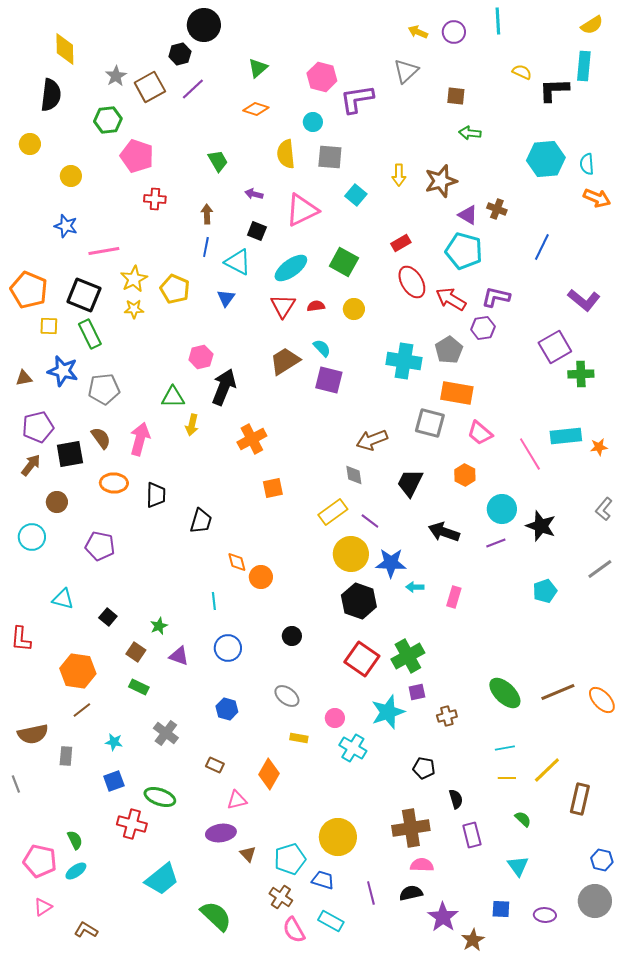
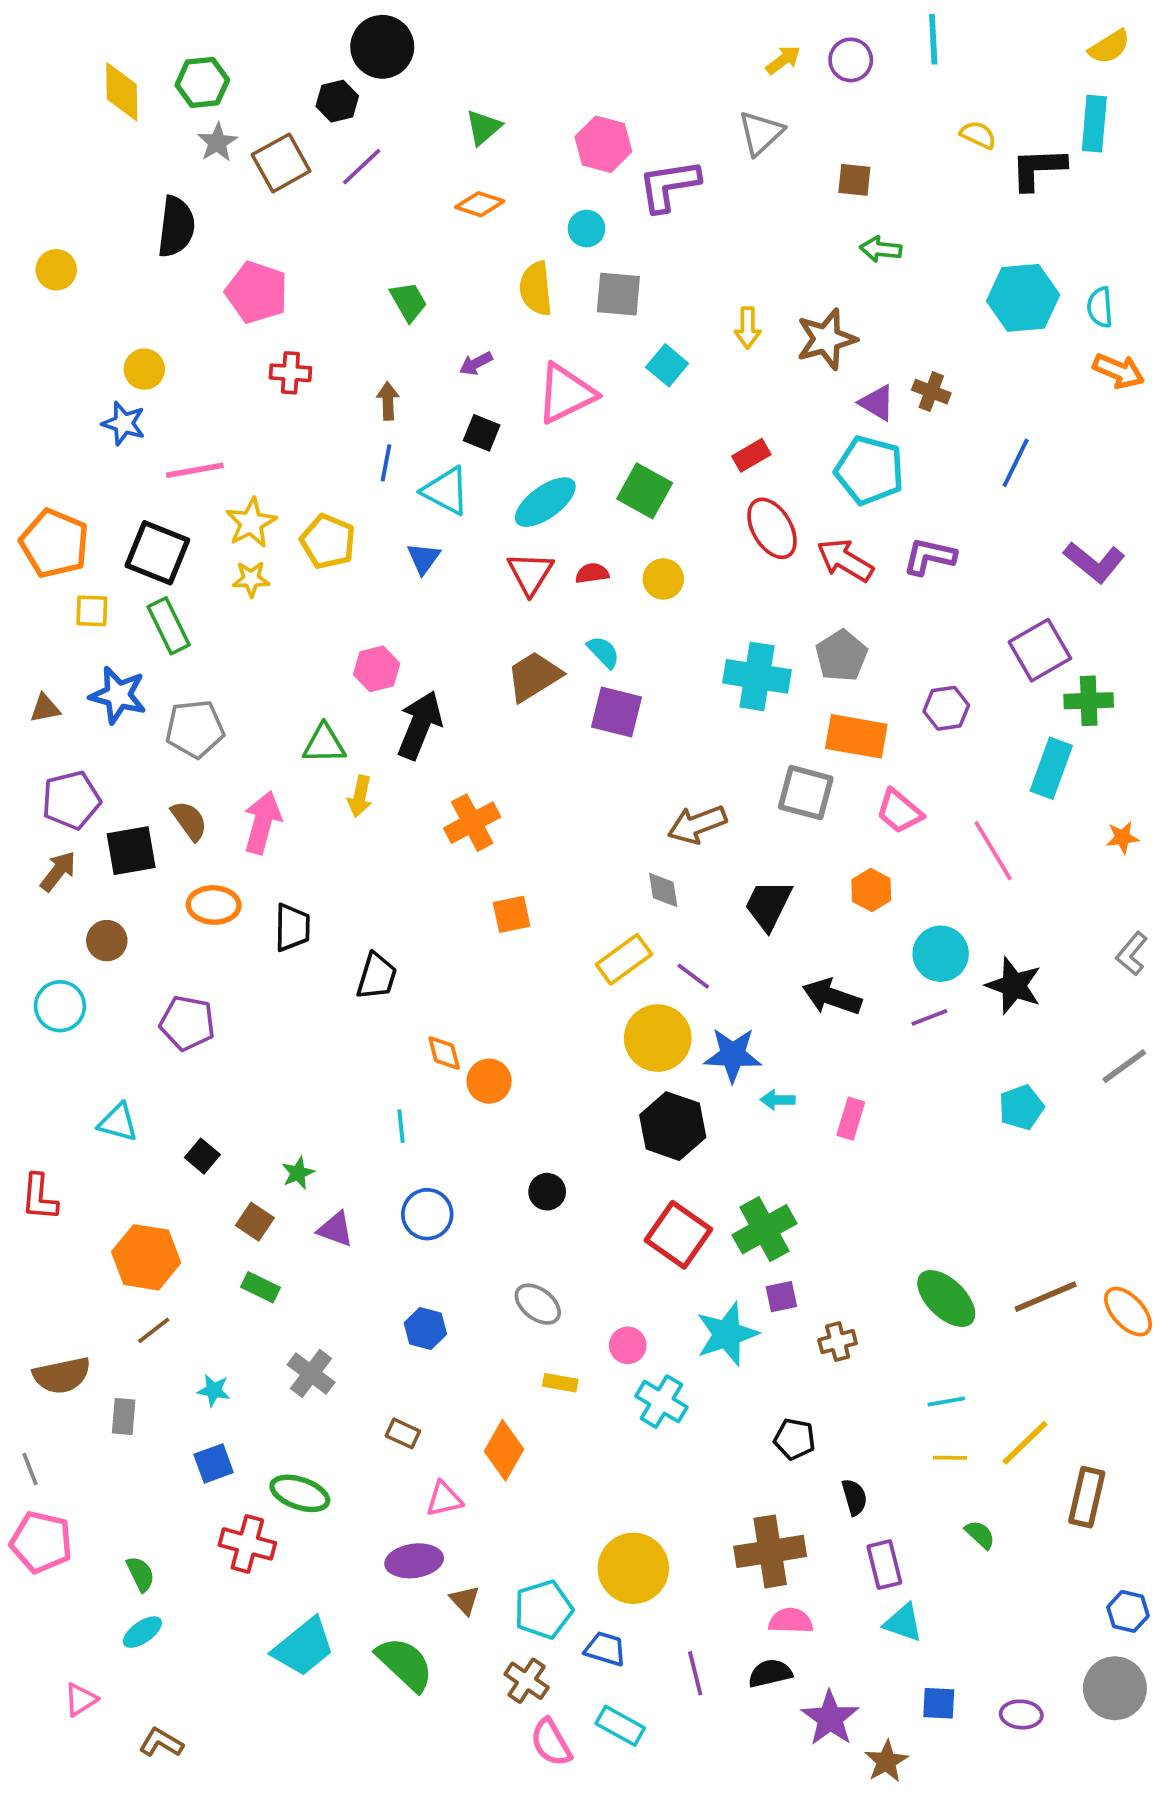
yellow arrow: (418, 32) -> (783, 60), turned 120
black semicircle: (51, 95) -> (176, 227), moved
green hexagon: (108, 120) -> (202, 82), moved
yellow circle: (71, 176) -> (144, 369), moved
purple arrow: (254, 194) -> (476, 363), turned -42
purple hexagon: (483, 328) -> (946, 708), moved
cyan rectangle: (566, 436) -> (1051, 768), moved, turned -64
pink pentagon: (40, 861) -> (41, 1542), moved
cyan triangle: (518, 866) -> (903, 1623), moved, turned -35
green semicircle: (216, 916) -> (405, 1664), moved

